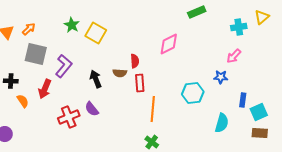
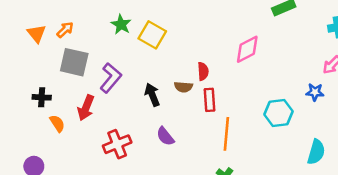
purple semicircle: (92, 109) -> (165, 136), moved

